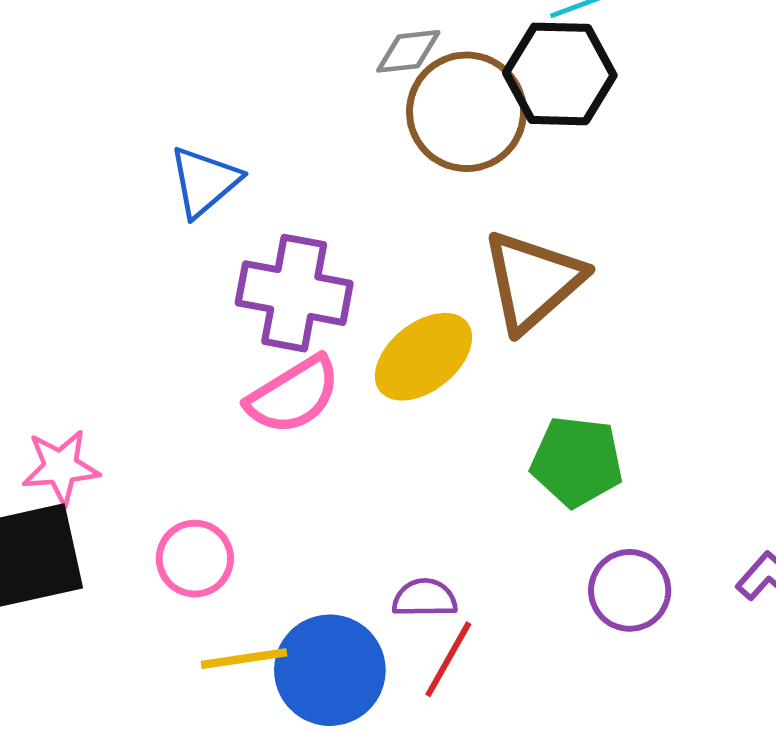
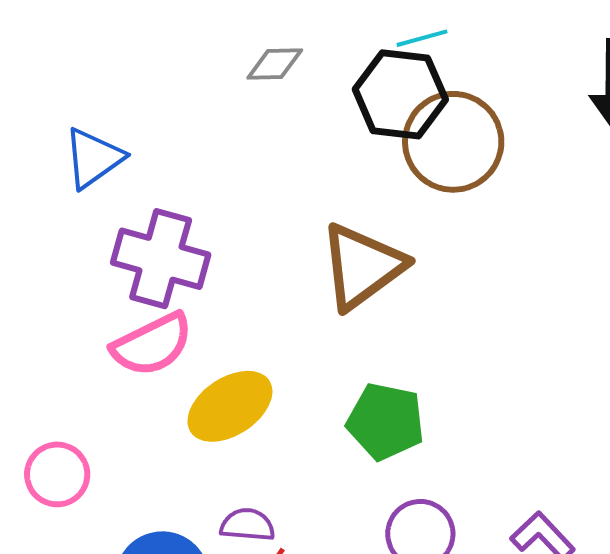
brown circle: (467, 112) -> (453, 142), moved
yellow ellipse: (423, 357) -> (230, 406), moved

